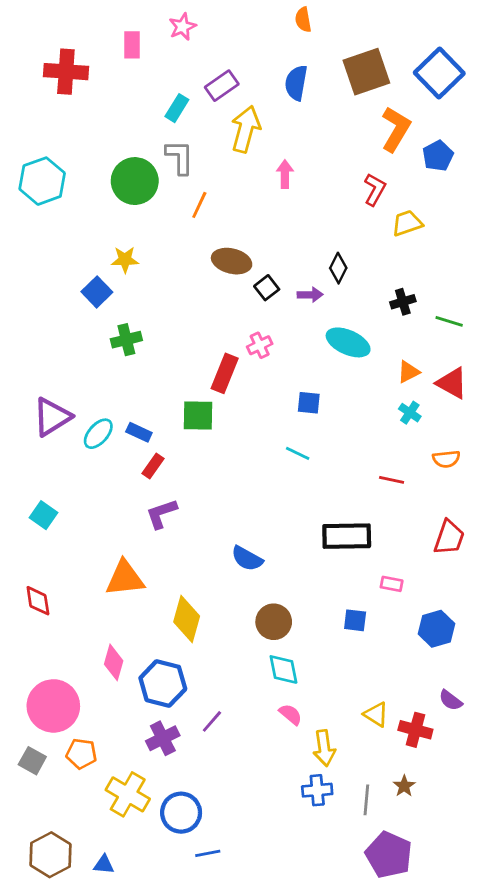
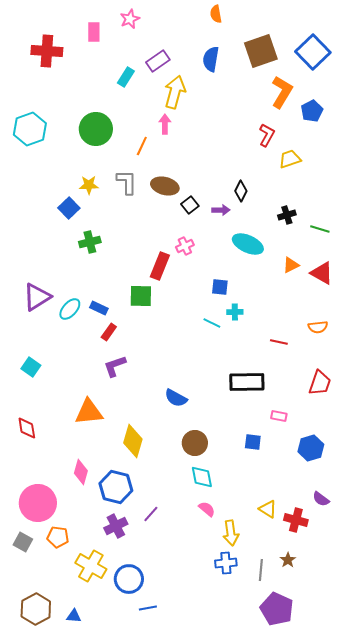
gray L-shape: (180, 157) -> (127, 182), moved
pink arrow: (285, 174) -> (165, 124), moved
cyan cross: (410, 413) -> (235, 312), moved, turned -35

